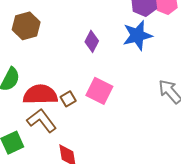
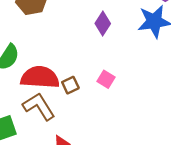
pink square: (99, 91) -> (106, 79), size x0.6

